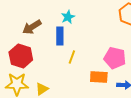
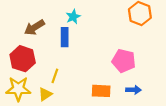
yellow line: (72, 57) -> (55, 76), moved
orange rectangle: (99, 77) -> (101, 91), moved

